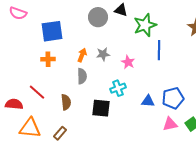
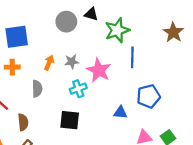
pink star: (128, 62) -> (99, 70), size x1.6
gray semicircle: (82, 76) -> (37, 89), moved
cyan cross: (118, 88) -> (78, 89), moved
blue pentagon: (173, 98) -> (148, 96), moved
brown semicircle: (66, 102) -> (23, 122), moved

